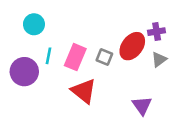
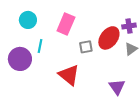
pink rectangle: (75, 57) -> (66, 24), moved
gray square: (104, 57) -> (86, 47), turned -32

